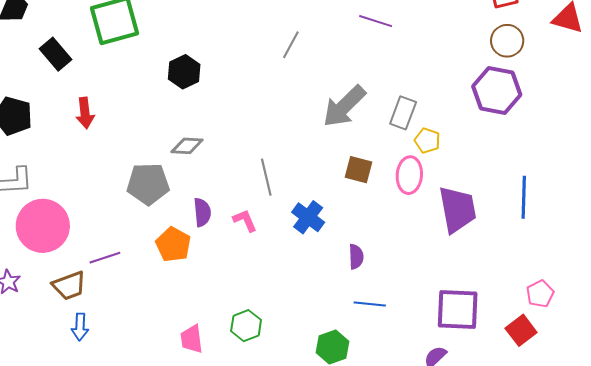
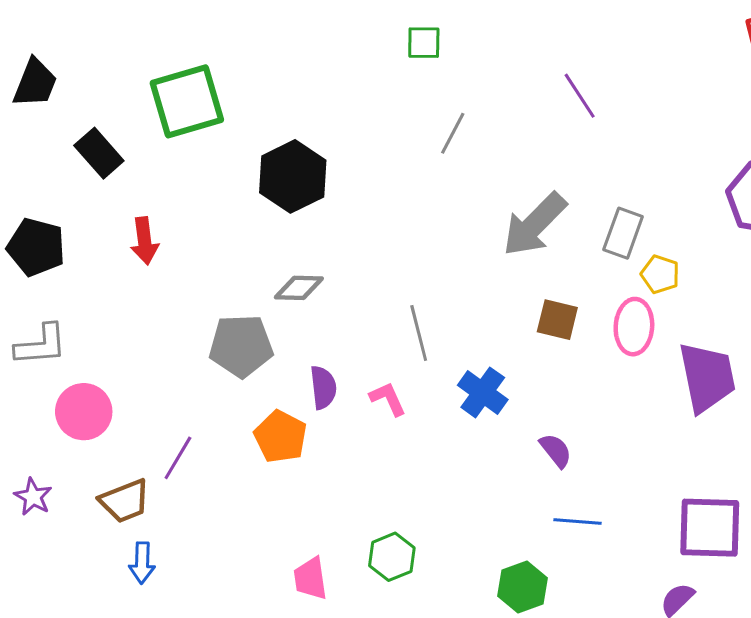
purple line: (376, 21) -> (580, 96), turned 40
black hexagon: (184, 72) -> (293, 176), size x1.4
pink circle: (43, 226) -> (84, 412), size x0.7
purple semicircle: (356, 257) -> (556, 450), turned -35
purple line: (105, 258) -> (178, 458), turned -40

